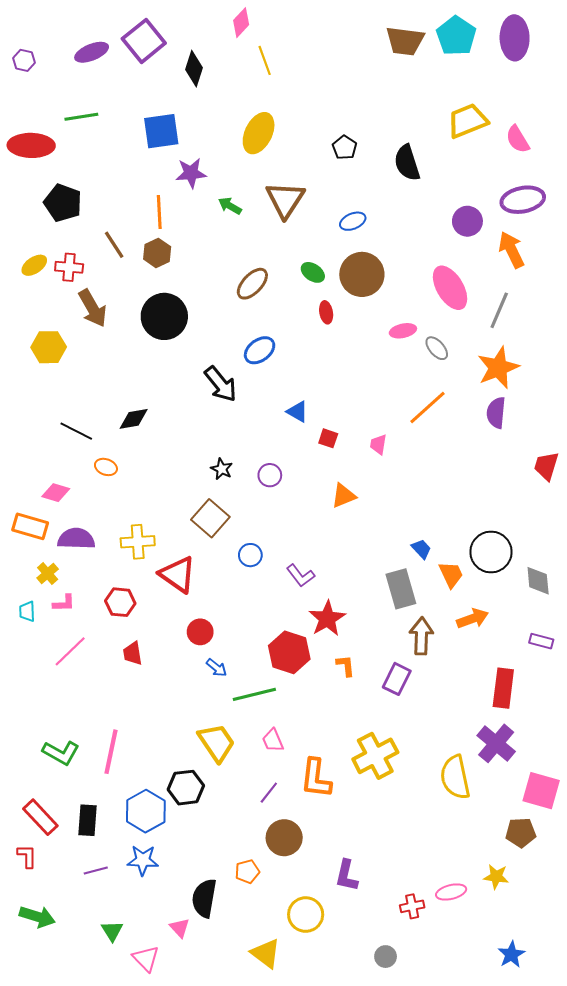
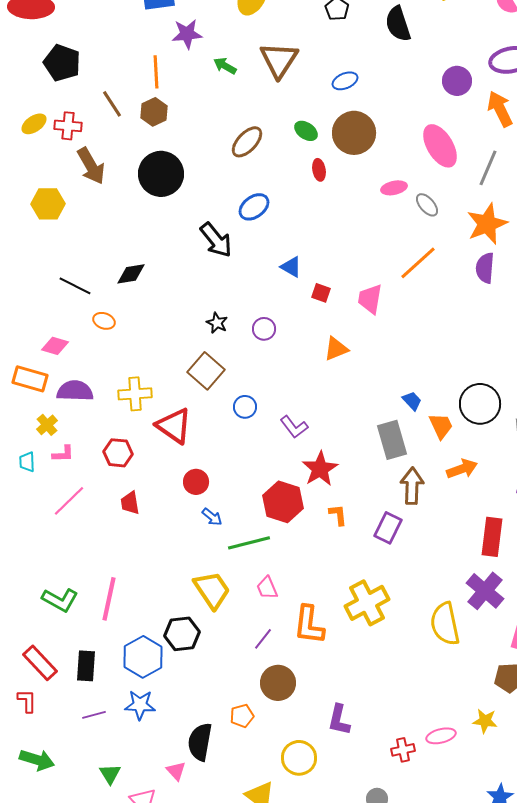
pink trapezoid: (378, 444) -> (370, 299), size x1.5

